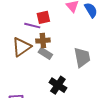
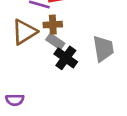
black cross: (58, 85) -> (66, 58), moved

